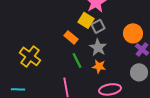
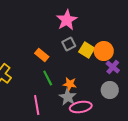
yellow square: (86, 20) -> (87, 50), moved
gray star: (98, 47) -> (68, 97), moved

